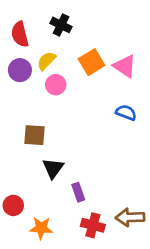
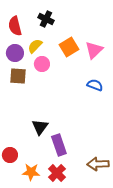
pink triangle: (125, 66) -> (94, 50), turned 42
brown square: (34, 135) -> (18, 76), moved
purple rectangle: (78, 192) -> (59, 145), size x1.5
red cross: (93, 225) -> (57, 173), moved, turned 30

